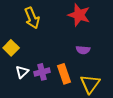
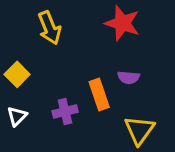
white triangle: (22, 72) -> (17, 116), moved
orange rectangle: (64, 74) -> (99, 94), moved

